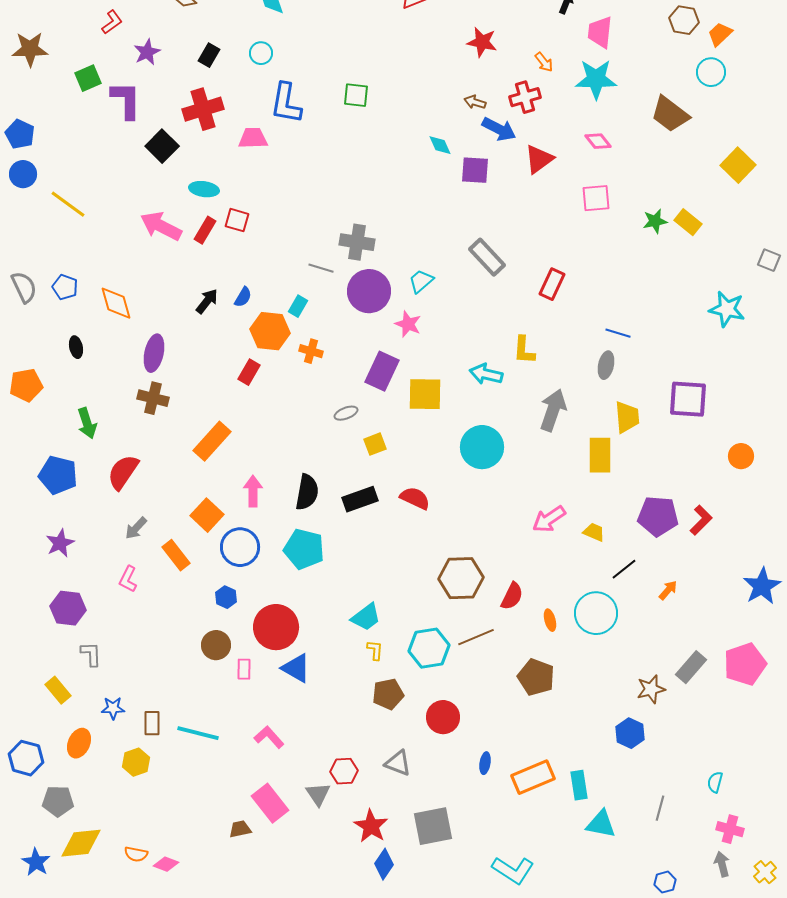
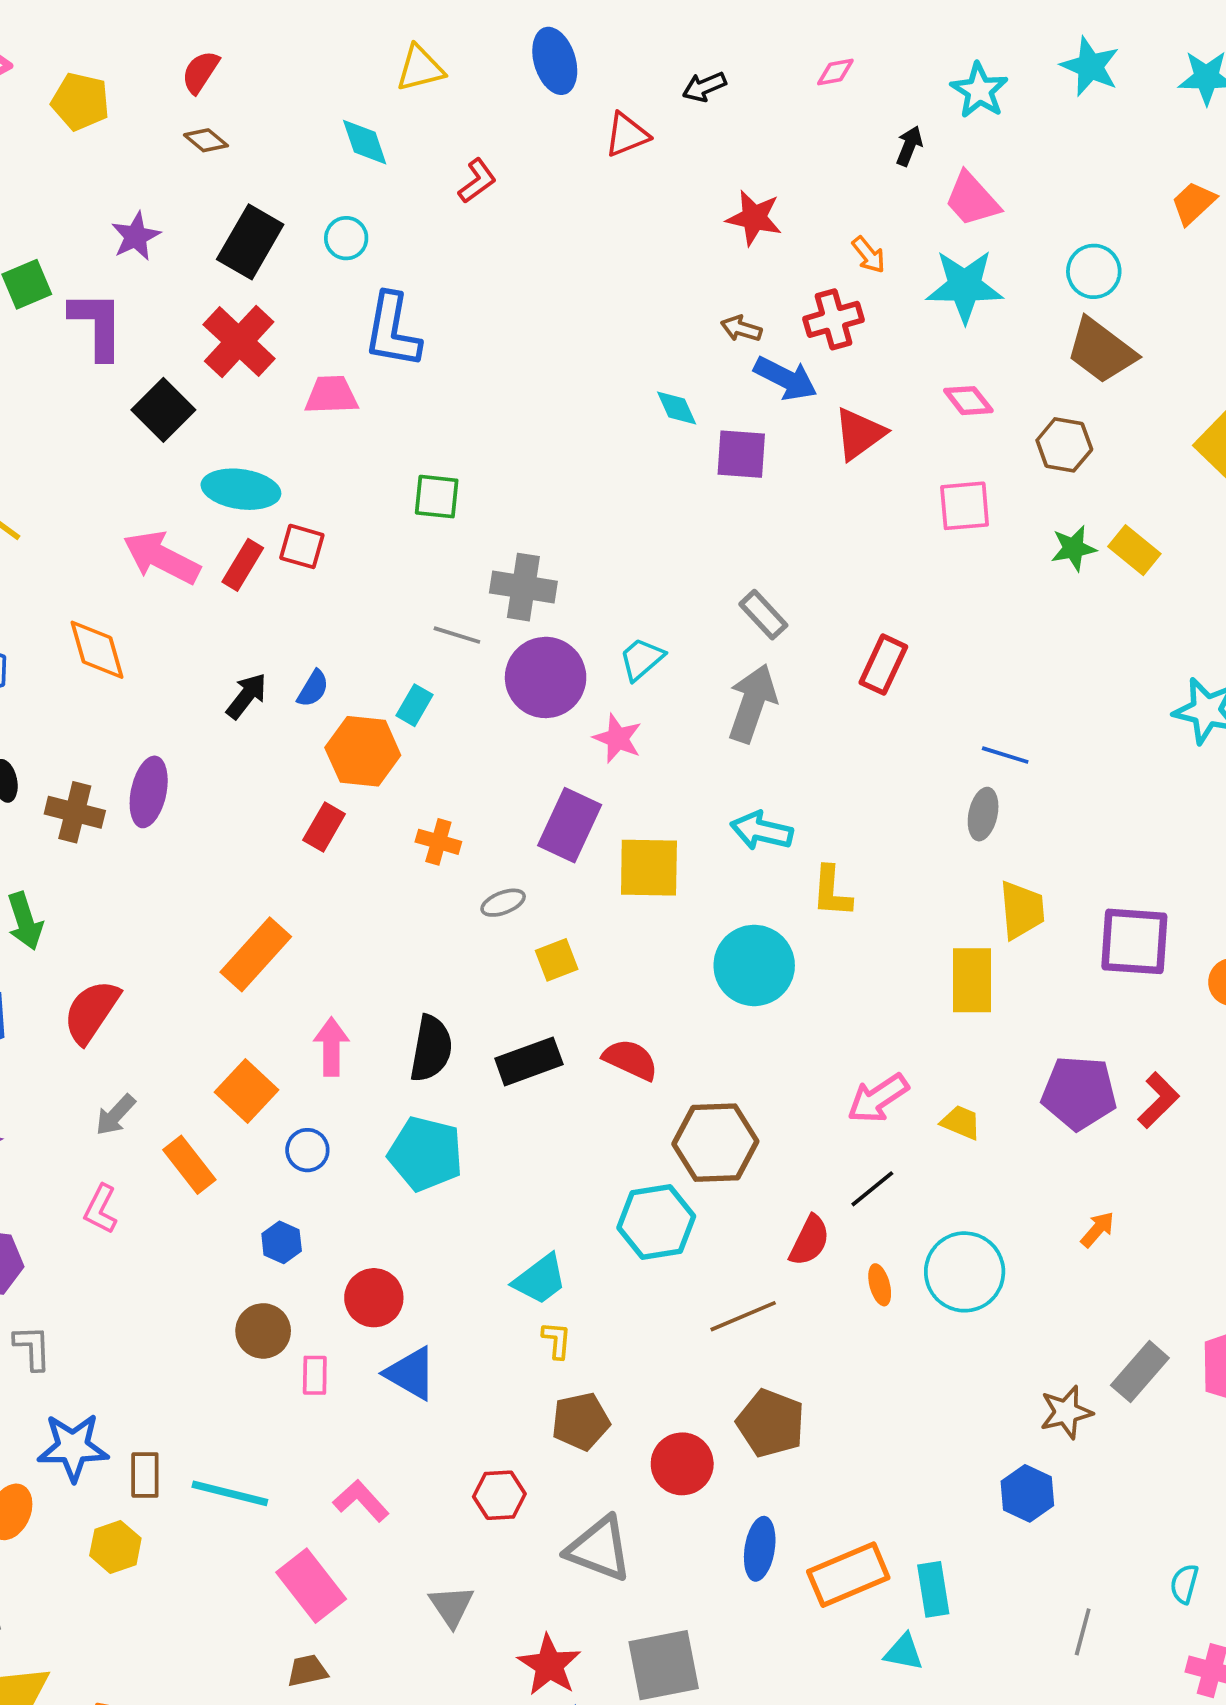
brown hexagon: (684, 20) -> (1064, 445), moved
red L-shape: (112, 22) -> (477, 181), moved
pink trapezoid: (600, 32) -> (972, 199), turned -48
black rectangle: (209, 55) -> (250, 242), size x1.6
cyan circle: (711, 72) -> (1094, 271), moved
green square: (356, 95) -> (437, 497), moved
red cross: (203, 109) -> (239, 342), turned -30
cyan ellipse: (204, 189) -> (241, 489), size x1.4
gray rectangle: (487, 257) -> (763, 615), size x0.7
orange diamond: (116, 303) -> (97, 650), moved
yellow L-shape: (524, 350) -> (832, 892), moved
orange cross: (311, 351) -> (438, 842), moved
brown cross: (153, 398) -> (75, 812), moved
purple square: (688, 399) -> (1134, 941), moved
gray arrow: (553, 410) -> (752, 703), moved
blue circle: (240, 547) -> (307, 1150), size x0.6
black line: (624, 569) -> (872, 1189), moved
brown hexagon: (461, 578) -> (715, 1143), moved
red circle: (276, 627) -> (374, 1298), size x0.7
cyan hexagon: (429, 648) -> (656, 1222), moved
brown pentagon: (536, 677) -> (771, 1423), moved
blue star: (113, 708) -> (73, 1447), size x1.6
gray triangle: (398, 763) -> (599, 1549), size x1.4
blue ellipse: (485, 763) -> (760, 1549), size x1.5
red hexagon: (344, 771) -> (499, 1495), moved
pink rectangle: (270, 803) -> (311, 1586), moved
cyan triangle: (601, 824) -> (904, 1652), moved, size x0.7

